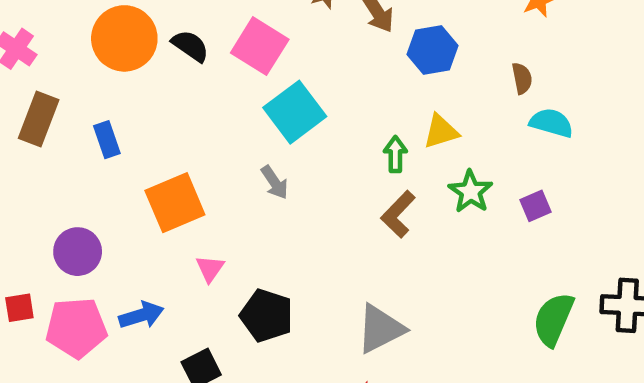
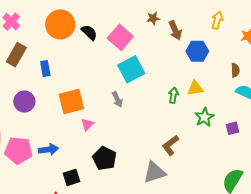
brown L-shape: (398, 214) -> (170, 145), moved
purple circle: (78, 252) -> (24, 102), moved
pink triangle: (210, 269) -> (87, 124), moved

